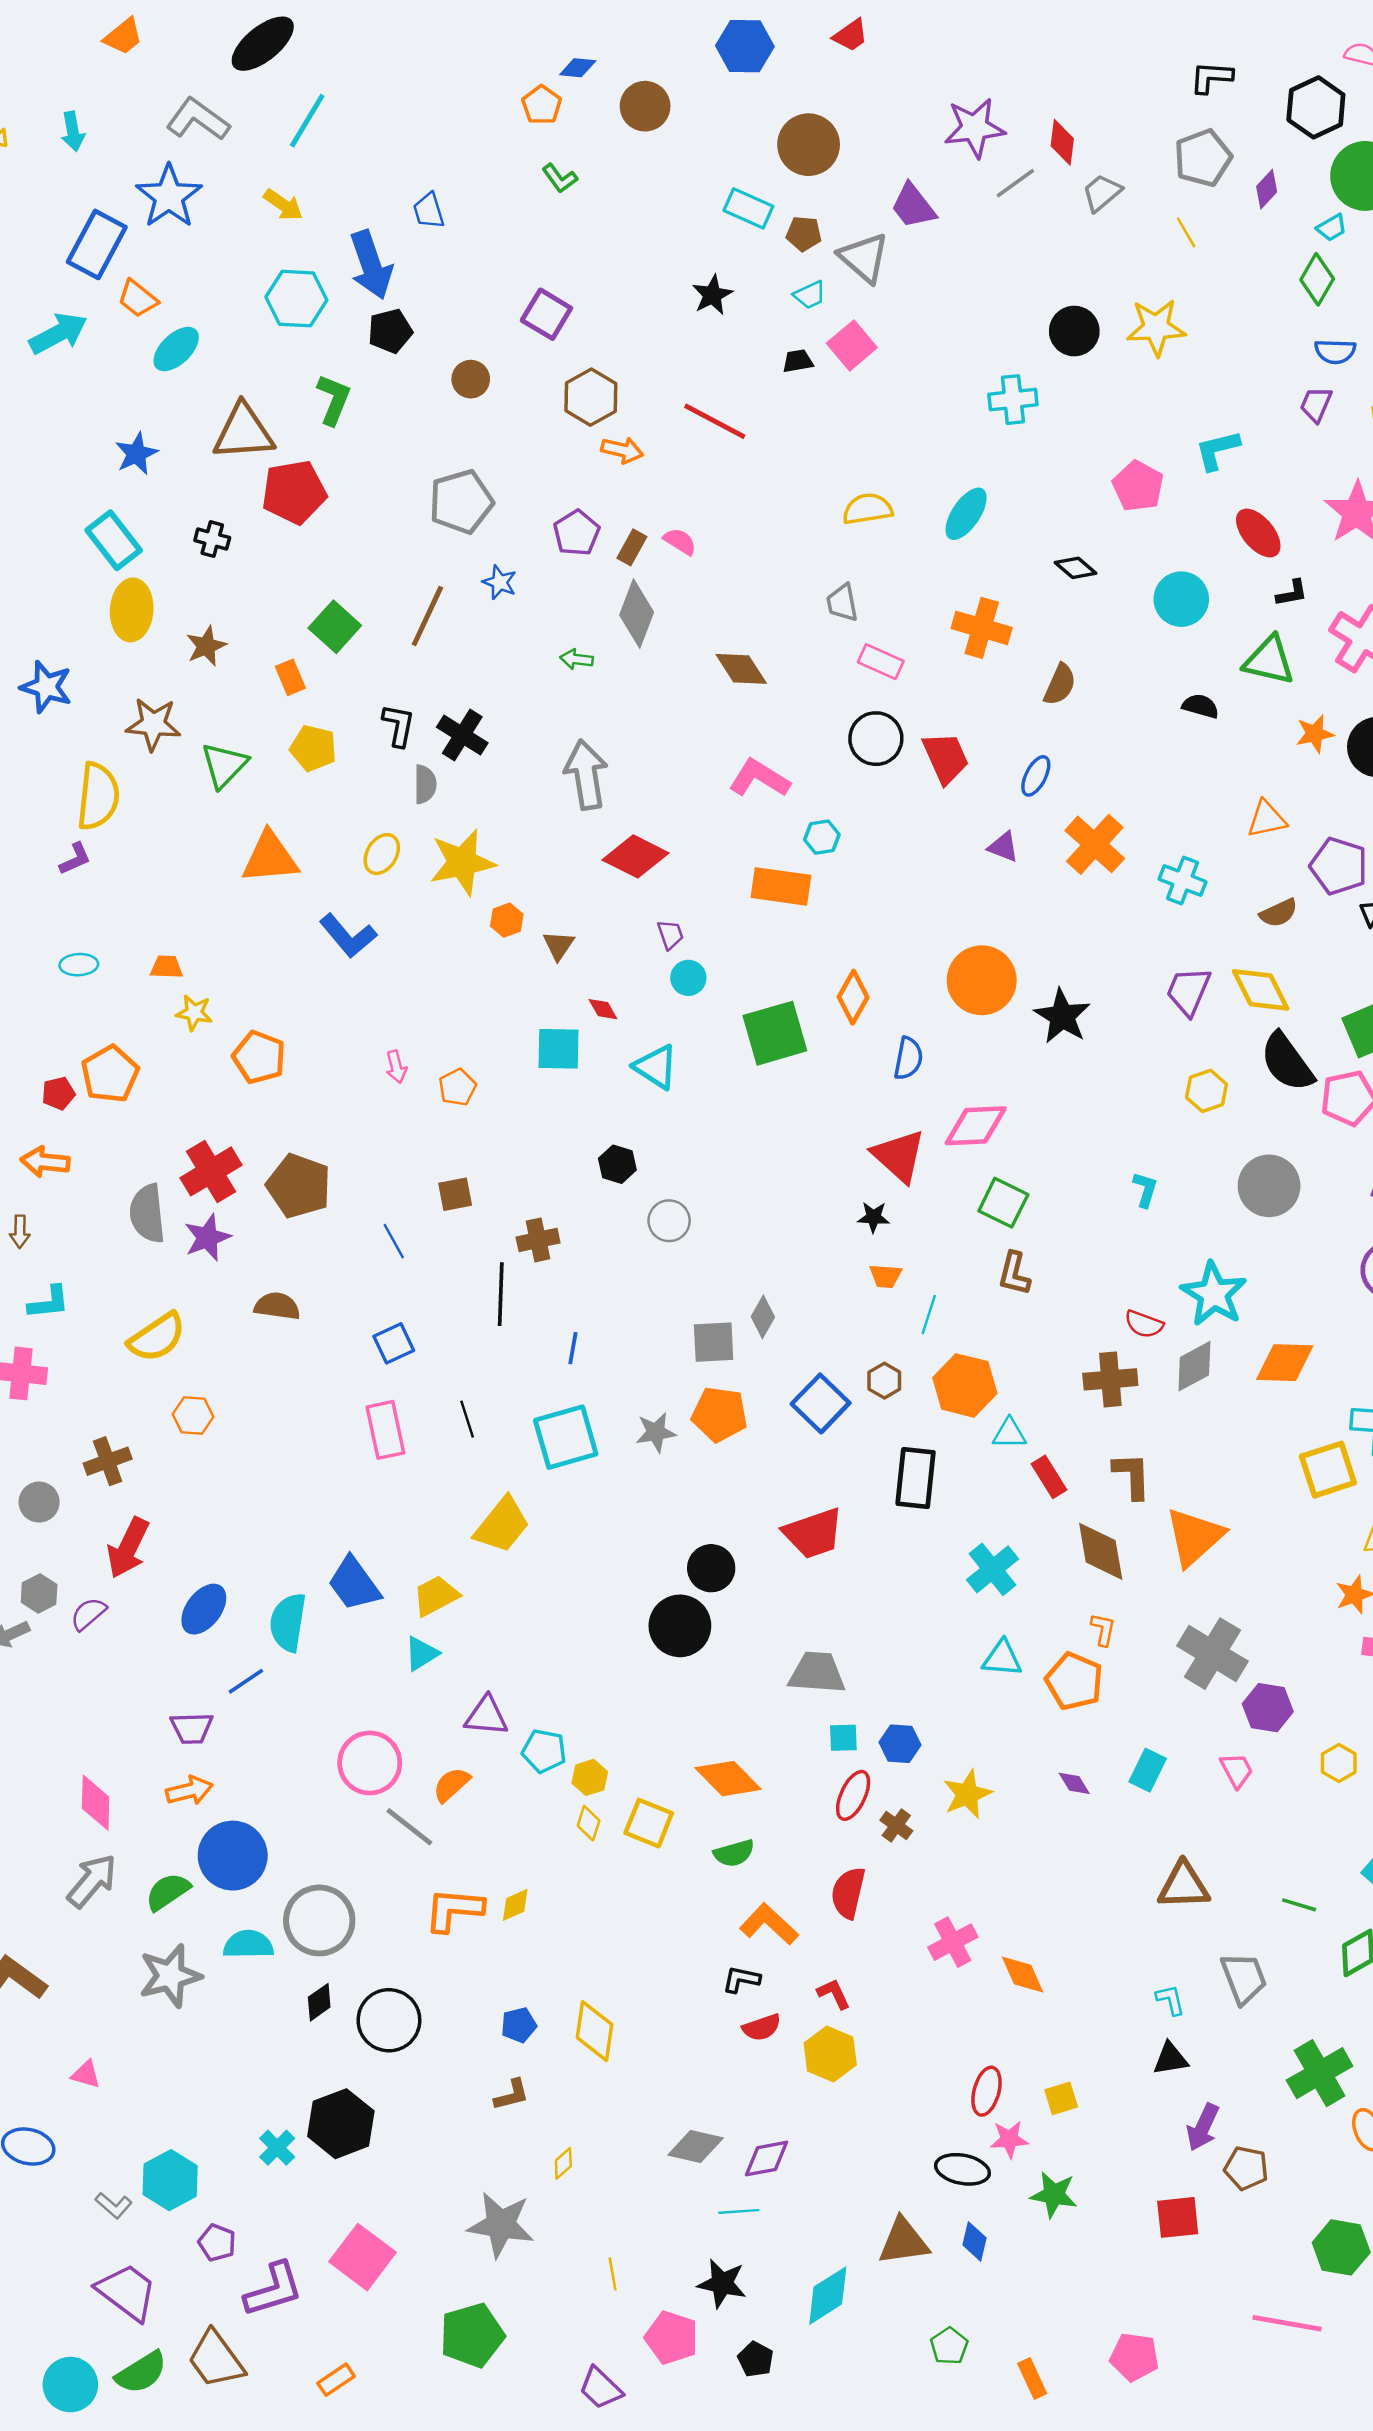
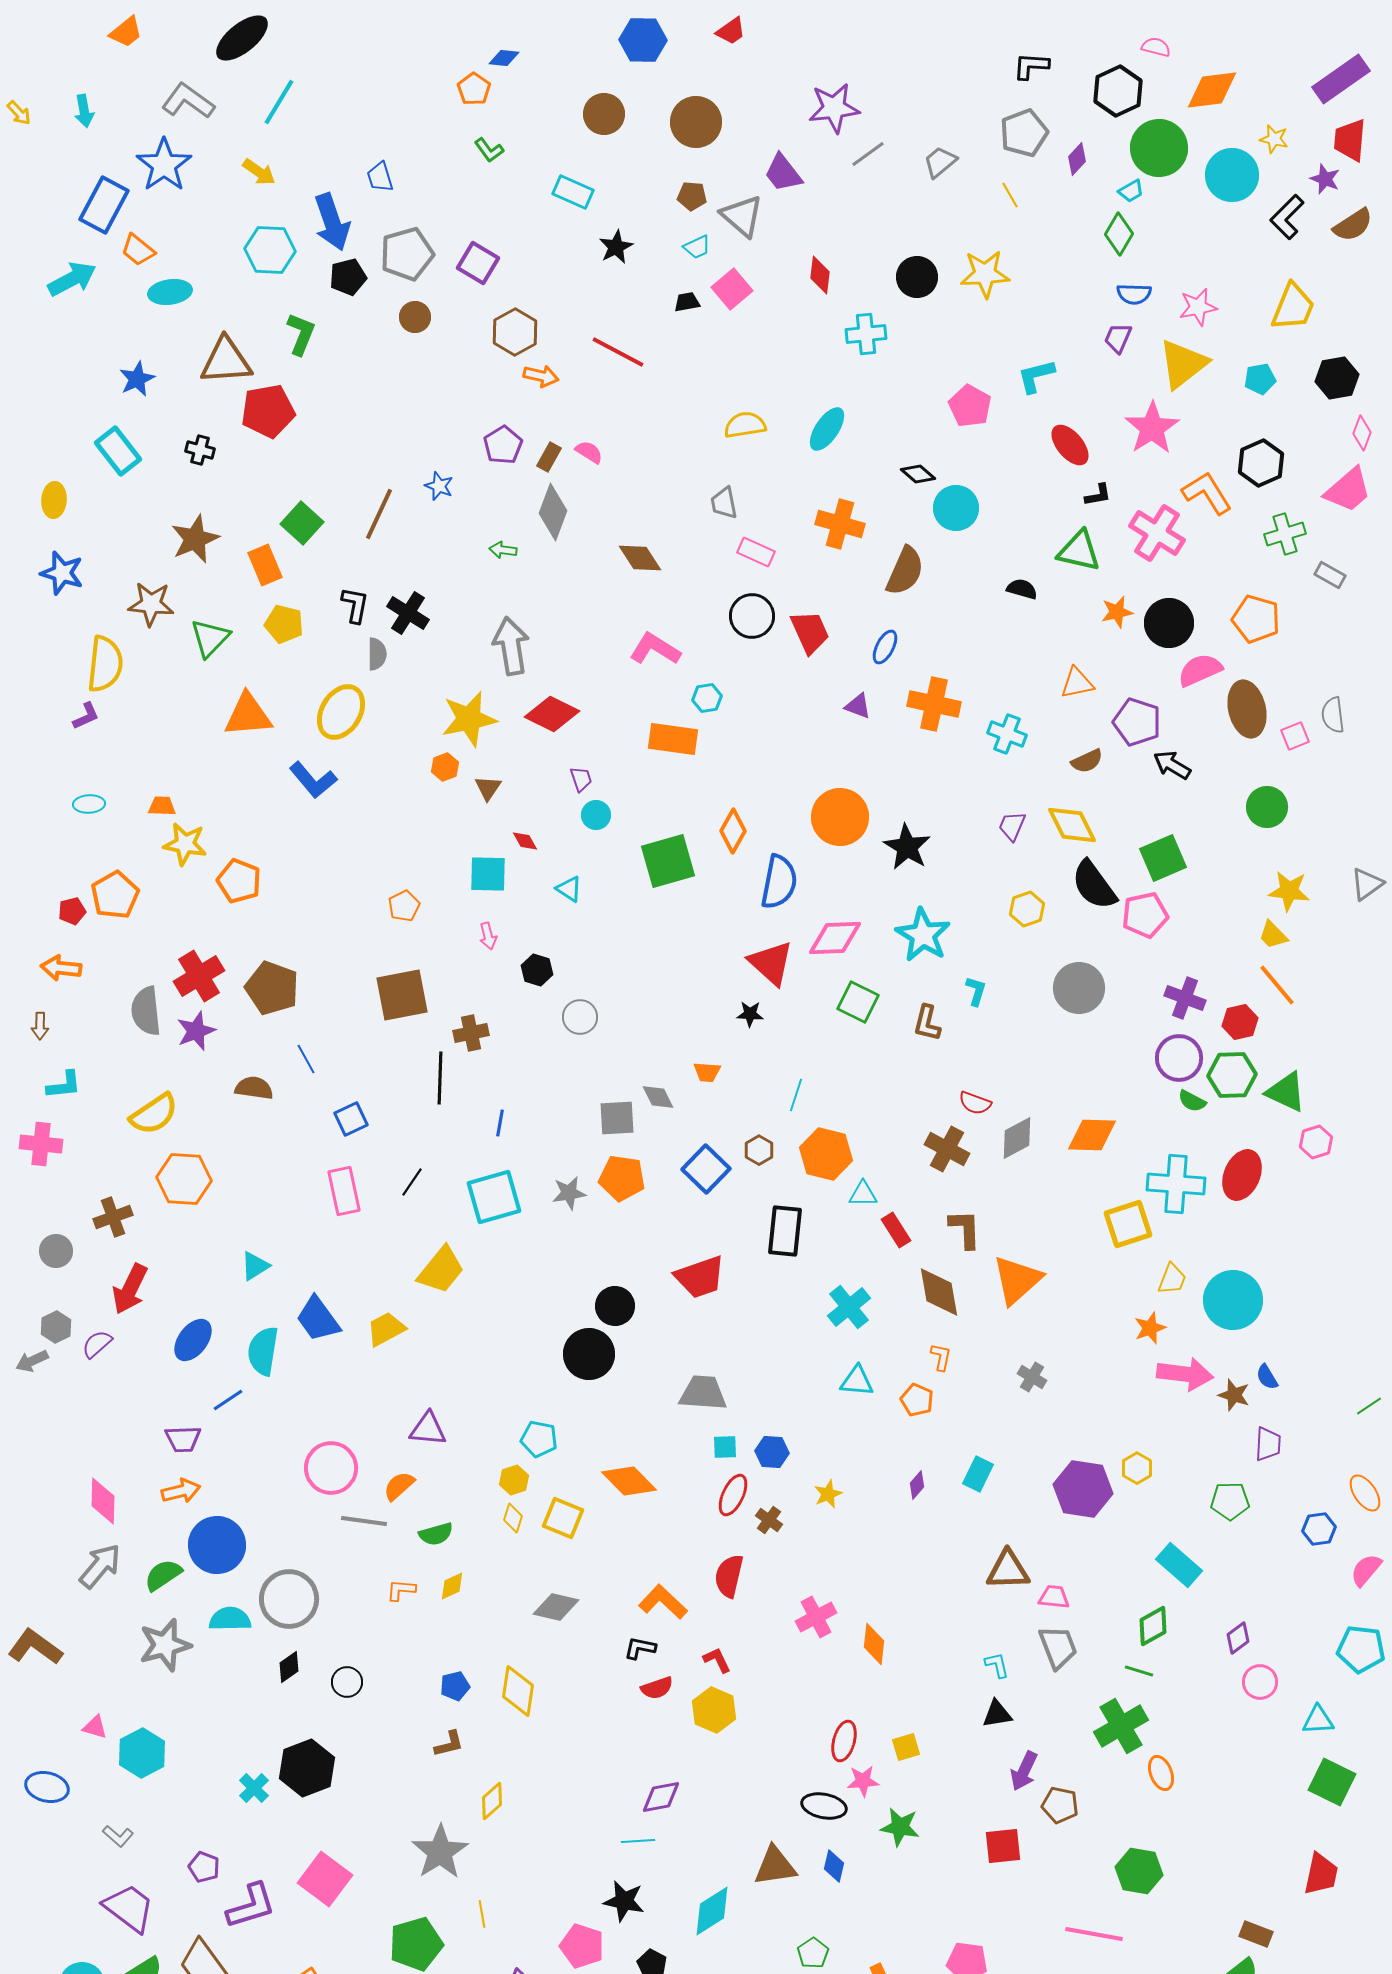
brown circle: (645, 106) -> (604, 114), moved
red diamond: (1062, 142) -> (820, 275), moved
cyan rectangle: (748, 208) -> (573, 192), moved
cyan ellipse: (176, 349) -> (170, 292), turned 36
gray pentagon: (461, 502) -> (407, 254), moved
cyan circle: (1181, 599) -> (956, 508), moved
yellow ellipse: (132, 610) -> (54, 500), moved, size x0.7
brown star: (206, 646) -> (195, 539), size x1.4
orange rectangle: (290, 677) -> (265, 565), size x1.4
brown semicircle: (1060, 684) -> (905, 571), size x1.4
orange cross: (1095, 844) -> (934, 704), turned -30
yellow ellipse: (382, 854) -> (341, 712), size x1.6
yellow star: (462, 862) -> (469, 719), moved
purple trapezoid: (1188, 991) -> (1012, 826), size x0.7
yellow star: (194, 1013) -> (185, 844), size x1.4
blue semicircle: (908, 1058) -> (779, 882), size x1.5
pink arrow: (396, 1067) -> (488, 936), moved
cyan triangle: (656, 1067) -> (569, 889), size x0.7
brown square: (455, 1194) -> (402, 995), size x1.8
blue line: (394, 1241) -> (306, 1059), moved
brown L-shape: (1014, 1274) -> (927, 1023), moved
orange trapezoid: (886, 1276) -> (707, 1072), moved
cyan star: (1214, 1294) -> (923, 935), moved
gray diamond: (763, 1317) -> (658, 1097), turned -56
brown cross: (1110, 1379) -> (947, 1149), turned 33
orange hexagon: (193, 1415) -> (184, 1179), size x1.6
black line: (467, 1419) -> (412, 1182), turned 52
cyan triangle: (421, 1654) -> (255, 1266), moved
gray cross: (1213, 1654) -> (1032, 1377), size x0.5
orange pentagon: (1074, 1681) -> (917, 1400), size x0.7
purple hexagon: (1268, 1708) -> (1083, 1489), moved, size x1.4
cyan pentagon: (544, 1751) -> (539, 1439), moved
pink trapezoid: (1237, 1770) -> (1054, 1597), moved, turned -56
purple diamond: (1074, 1783) -> (917, 1485), turned 72
yellow star: (967, 1794) -> (828, 1494), size x0.7
gray line: (409, 1827) -> (364, 1521), turned -30
green semicircle: (734, 1853) -> (436, 1534), moved
green line: (1299, 1905) -> (1139, 1671), moved
orange L-shape: (454, 1910) -> (401, 1590), size x0.6
orange diamond: (1023, 1975) -> (874, 1644), turned 30
black circle: (389, 2020) -> (347, 1682), size x0.6
gray diamond: (696, 2146) -> (556, 1607), moved
yellow diamond: (563, 2163) -> (492, 1801), size x1.4
cyan hexagon: (170, 2180) -> (142, 1753), moved
gray star: (501, 2225) -> (440, 1852), turned 30
yellow line: (613, 2274) -> (482, 1914), moved

